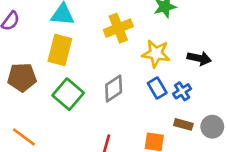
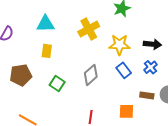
yellow rectangle: (60, 50) -> (47, 51), size x0.6
blue cross: (182, 91) -> (150, 67), moved
green square: (68, 94) -> (57, 83), size x0.7

